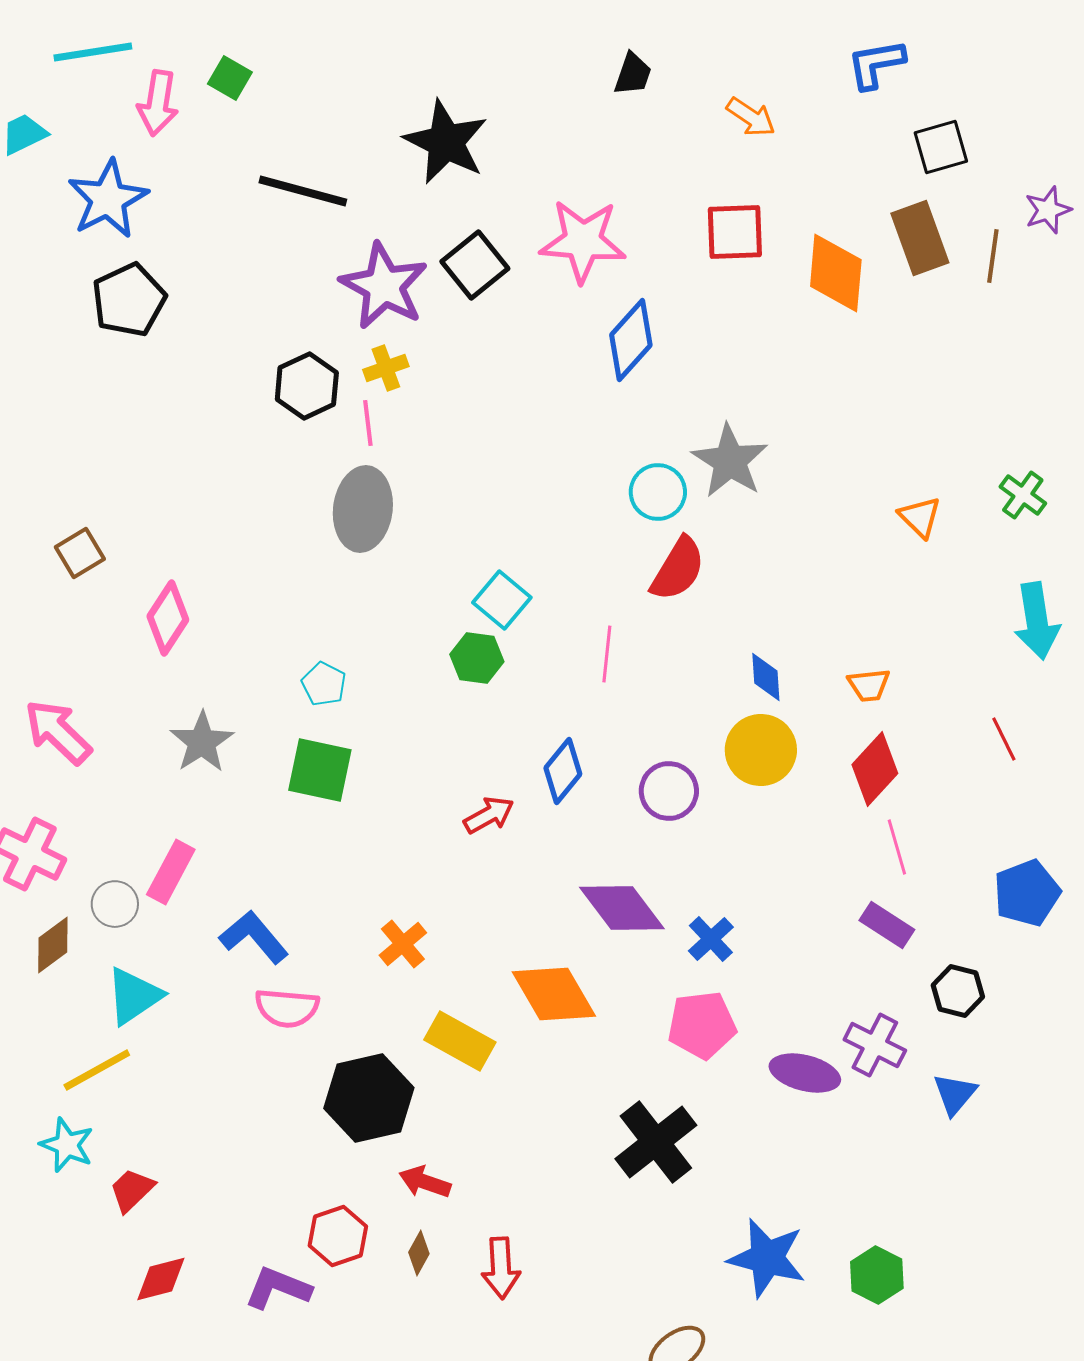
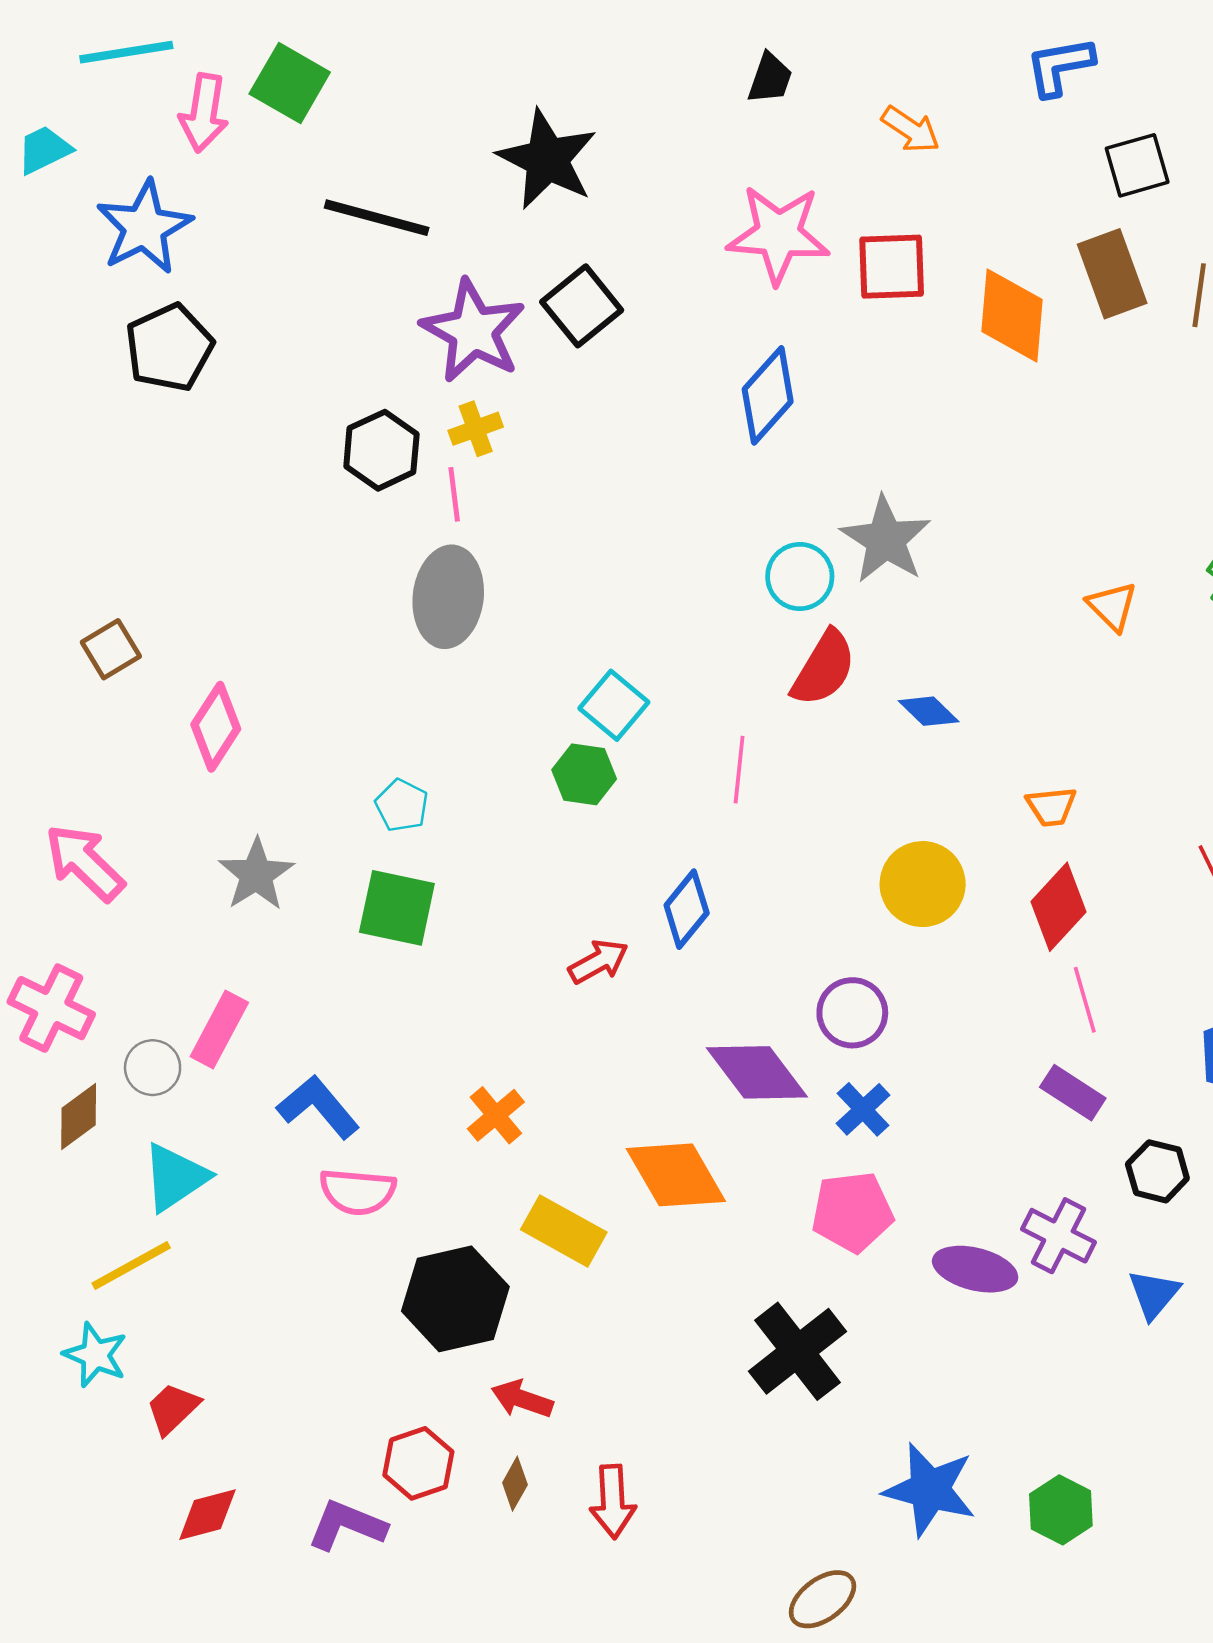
green square: (230, 78) -> (290, 83), size x1.5
pink star: (583, 241) -> (778, 234), moved
blue diamond: (766, 677) -> (929, 711), moved, turned -42
purple circle: (669, 791) -> (852, 1013), moved

